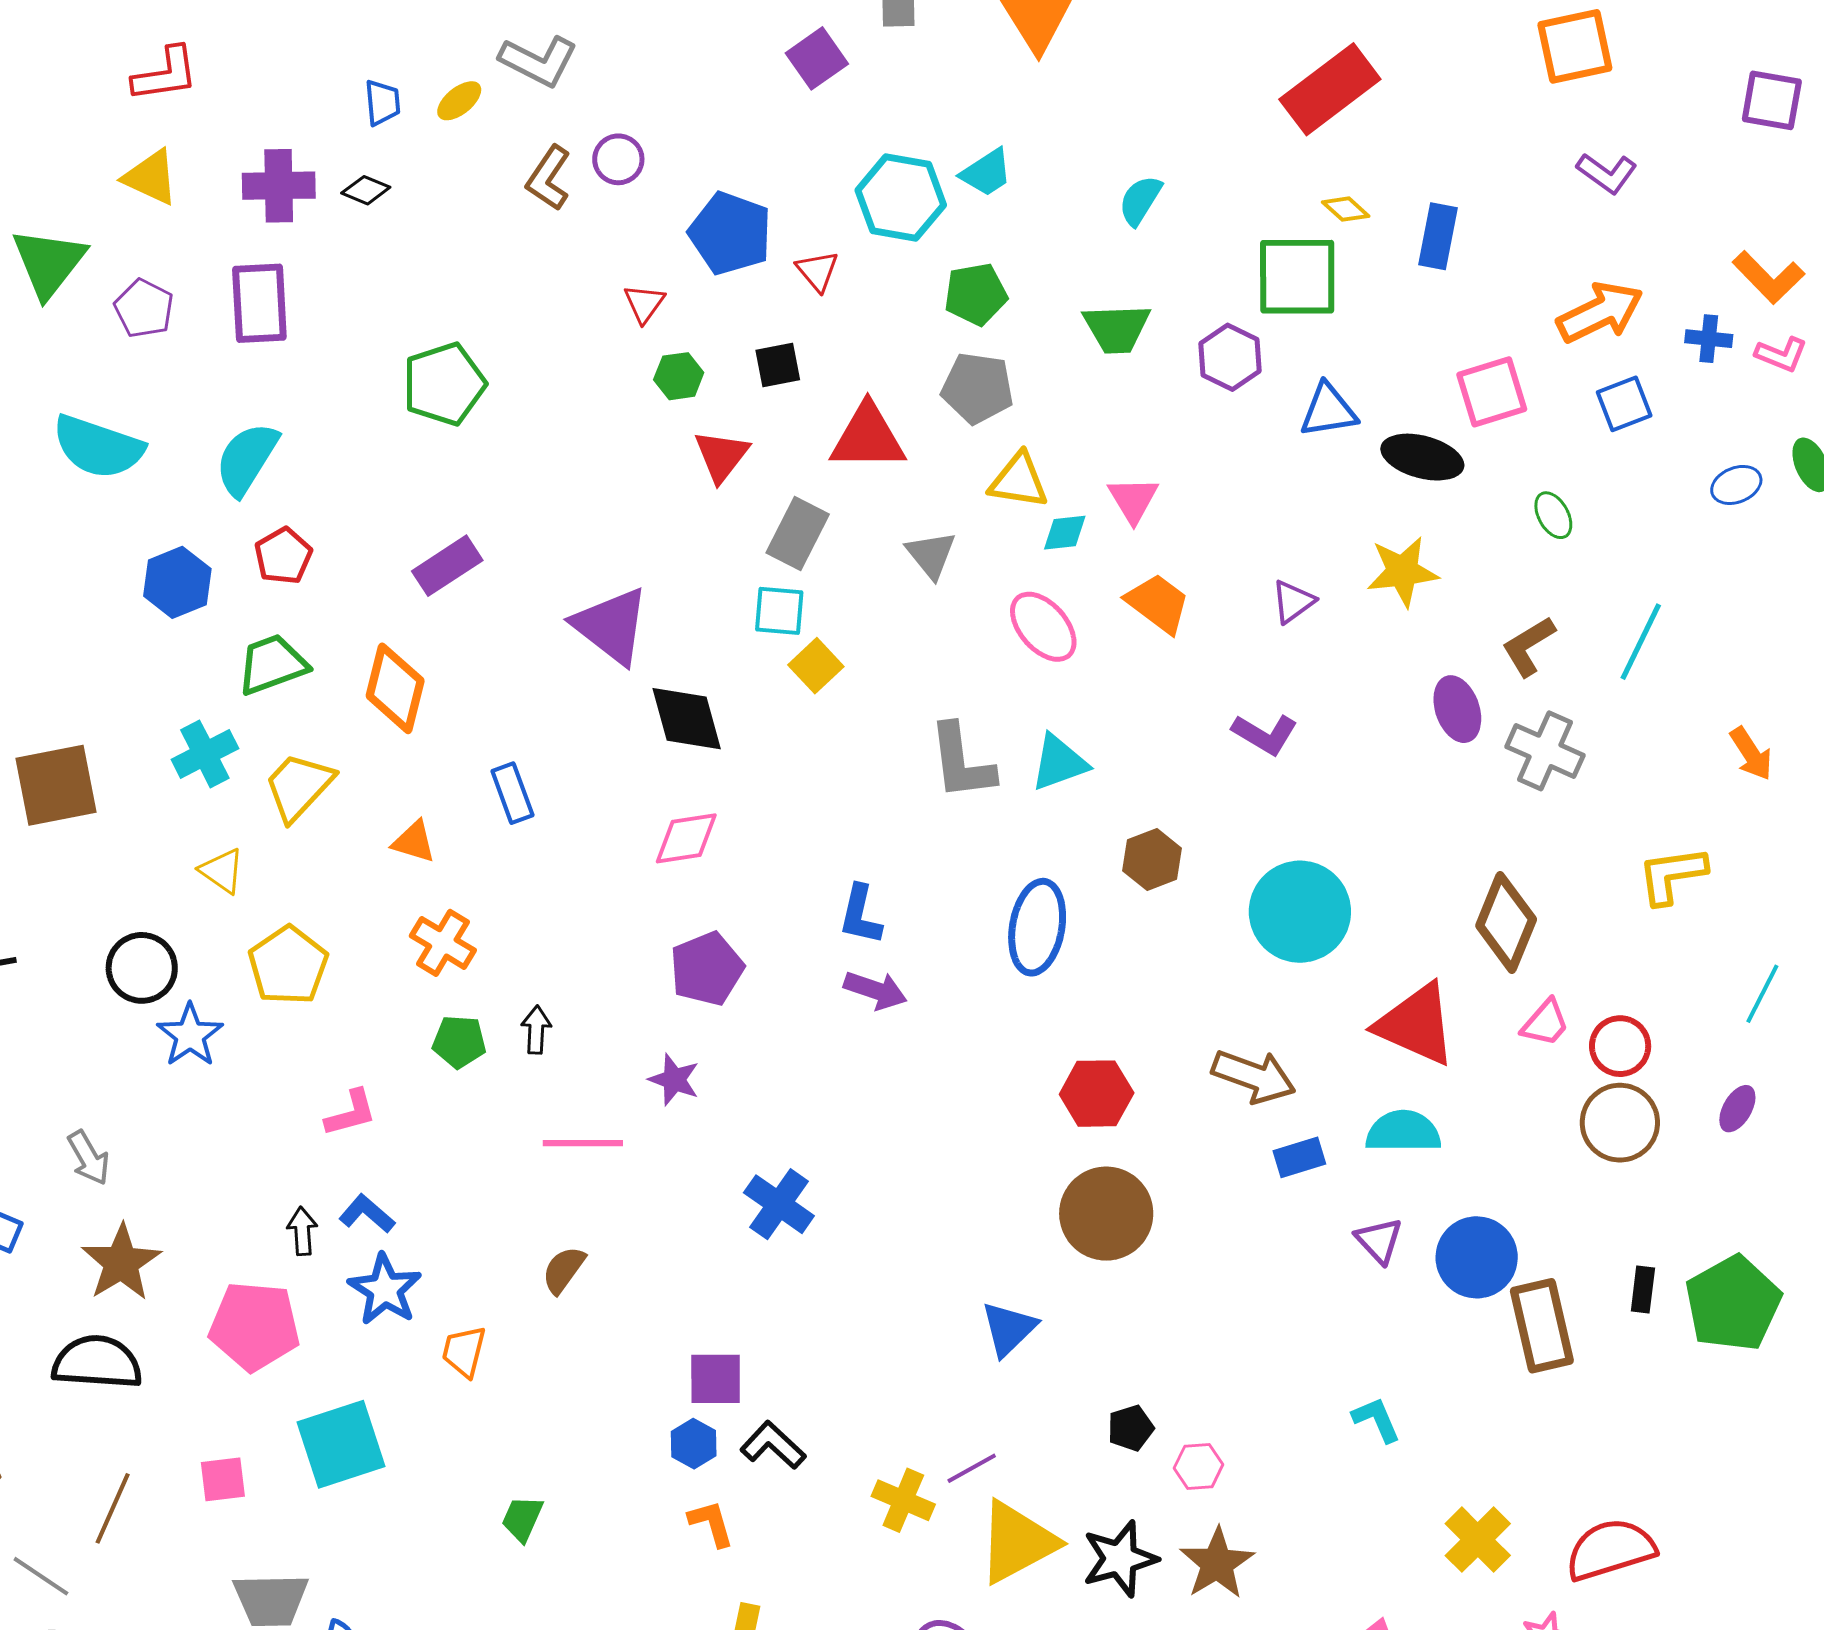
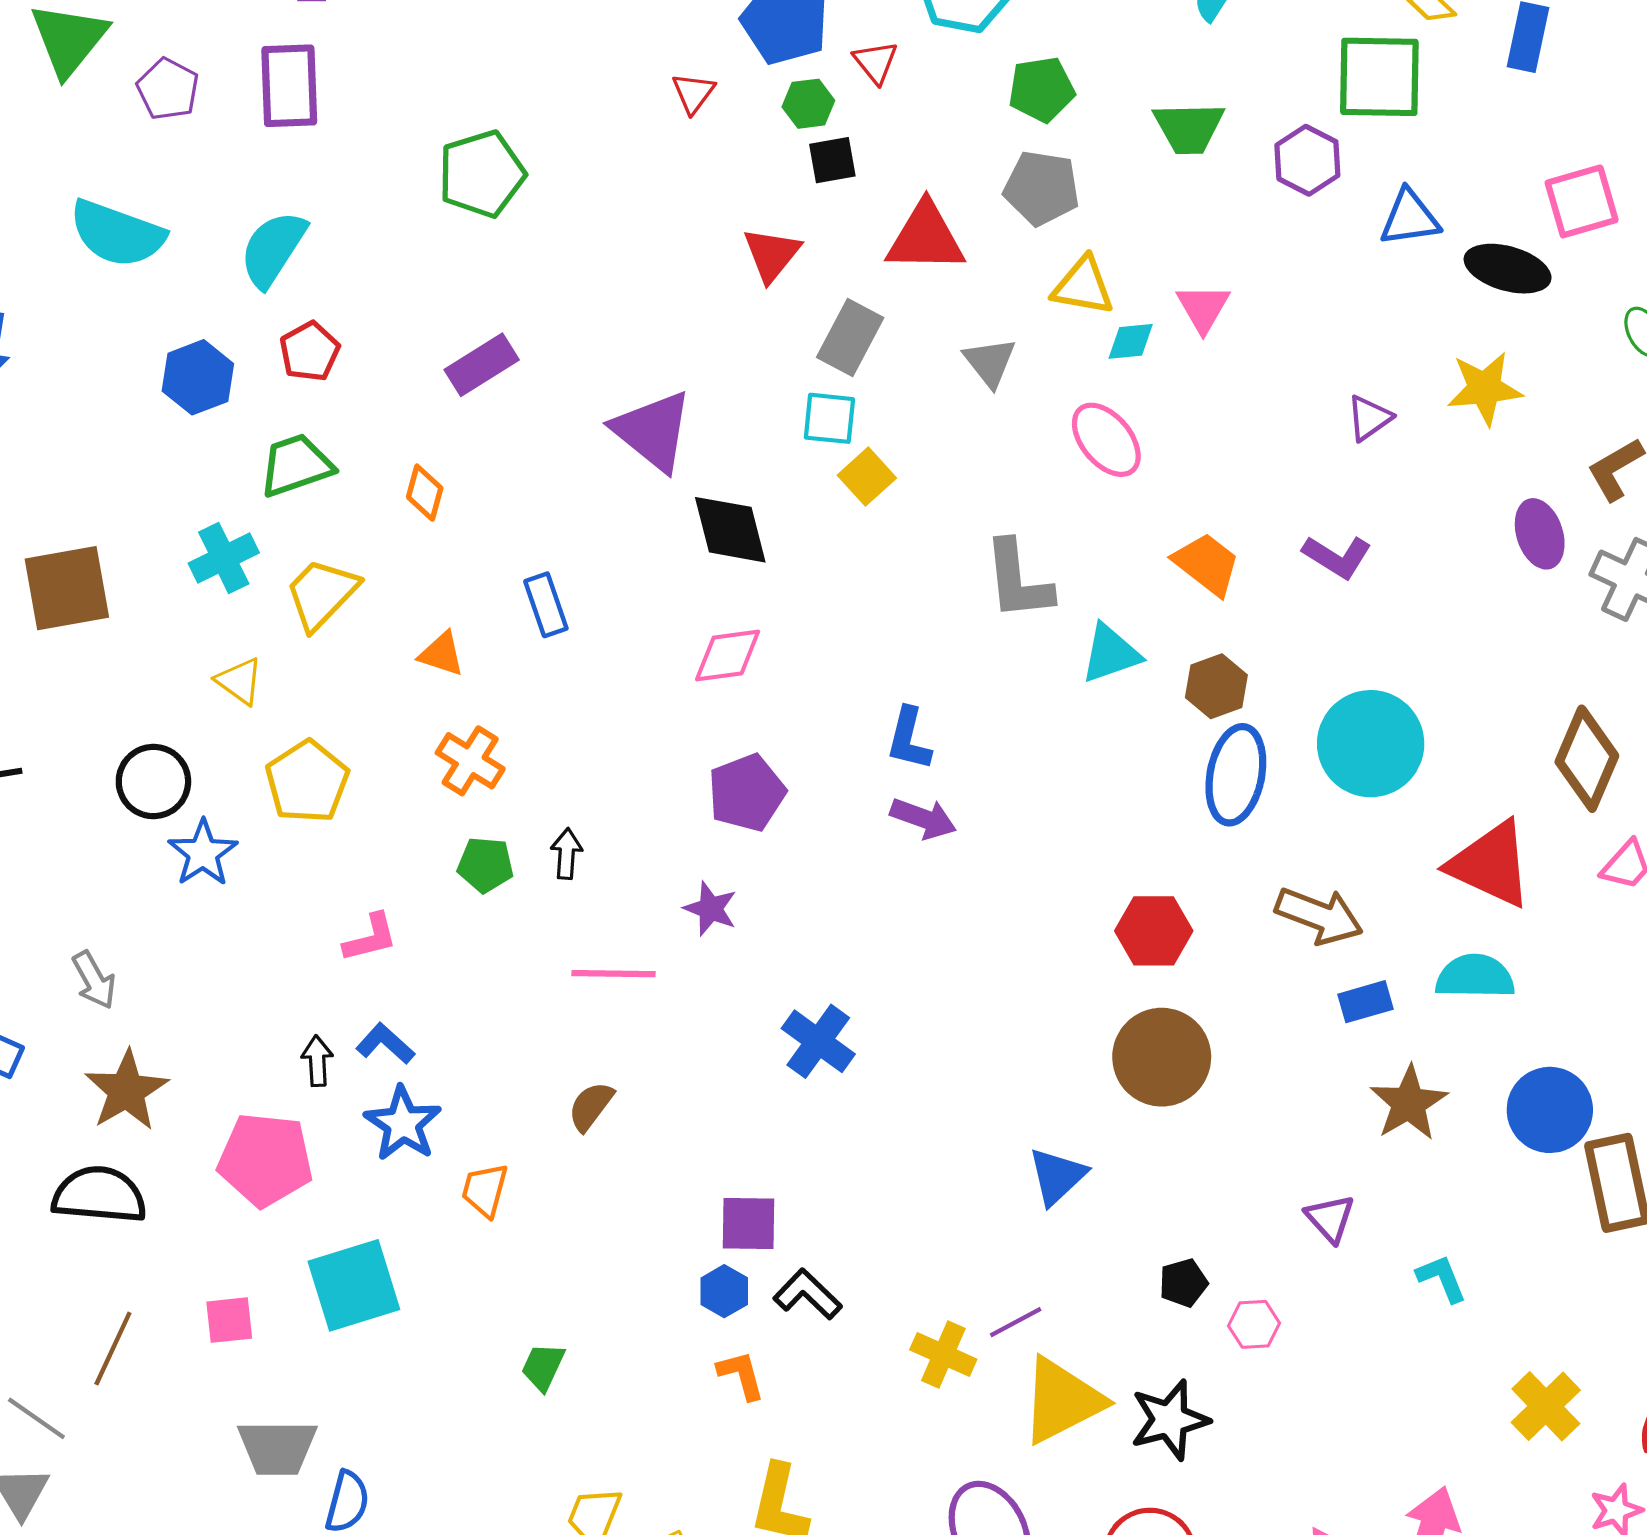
green hexagon: (679, 376) -> (808, 104), moved
orange trapezoid: (1158, 603) -> (1207, 564), moved
orange diamond: (395, 688) -> (425, 493), size x0.6
cyan triangle: (1059, 763) -> (1111, 654), moved
blue ellipse: (1037, 927) -> (1236, 775), moved
purple triangle: (1379, 1241) -> (1330, 1218), moved
brown star: (1217, 1563) -> (1409, 1103), moved

